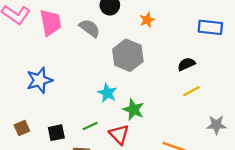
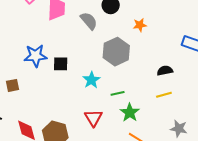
green star: (133, 110) -> (130, 113), moved
green line: (90, 126) -> (118, 93), moved
brown square: (22, 128) -> (12, 85), moved
black square: (56, 133) -> (61, 64), moved

